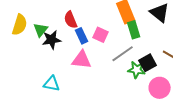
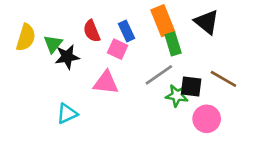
pink square: (101, 35) -> (118, 49), moved
blue rectangle: (82, 36) -> (127, 31), moved
black square: (148, 63) -> (191, 87), turned 36
cyan triangle: (52, 84) -> (67, 114), turned -36

